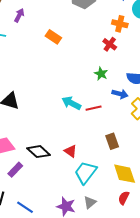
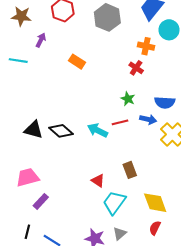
red line: (94, 108) -> (120, 122), moved
brown rectangle: (112, 141) -> (130, 170), moved
black diamond: (39, 152) -> (61, 131), moved

